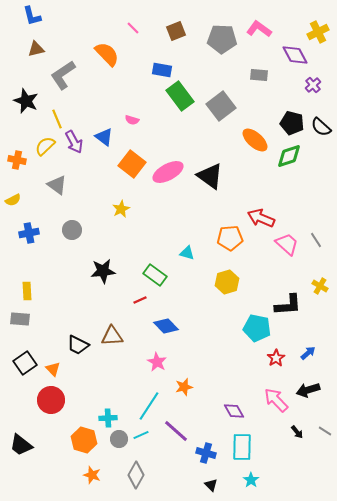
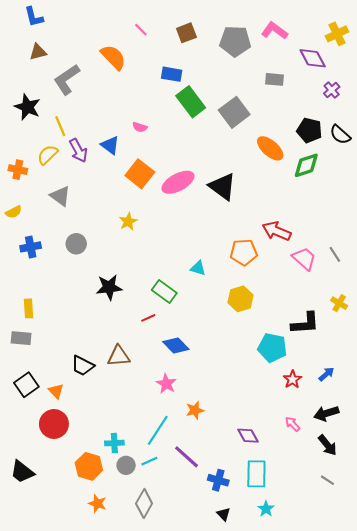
pink arrow: (276, 400) -> (292, 424), size x0.6
gray line: (325, 431) -> (327, 480), moved
black arrow: (297, 432) -> (327, 445), moved, size x1.5

